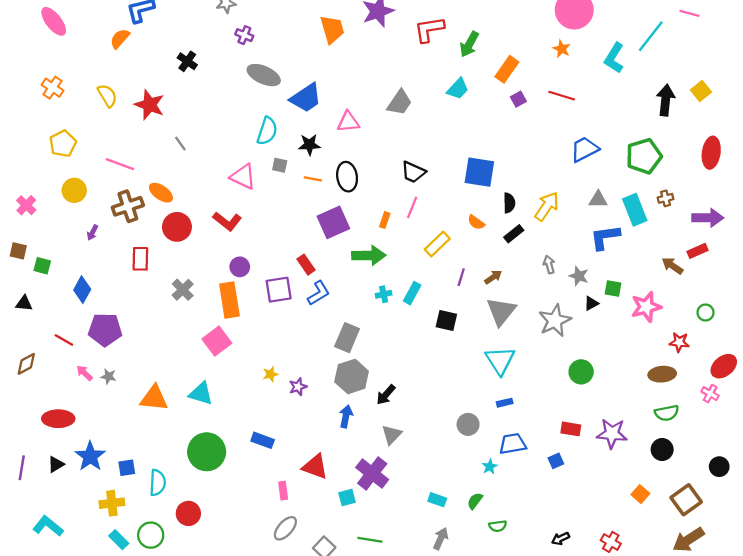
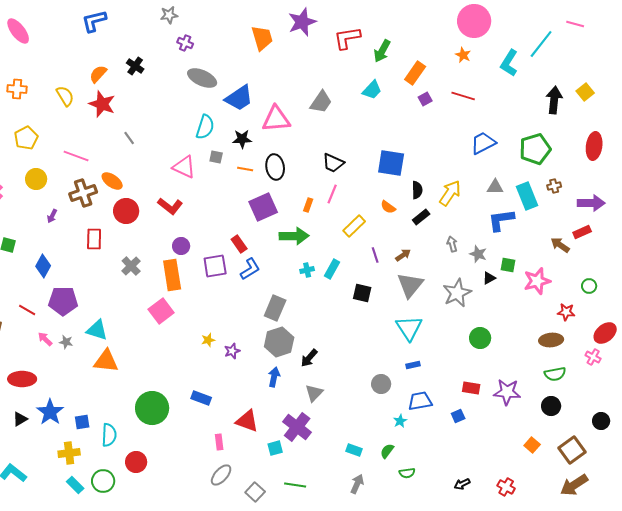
orange semicircle: (120, 39) -> (98, 74), moved
orange cross: (53, 88) -> (17, 89), turned -30
pink triangle: (348, 122) -> (276, 119), size x1.4
purple line: (461, 277) -> (375, 255), turned -35
cyan triangle: (201, 394) -> (97, 330), moved

